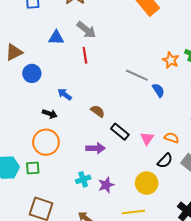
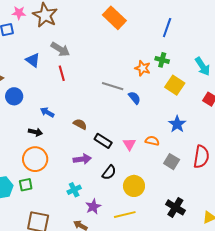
blue triangle: (56, 38) -> (33, 60), turned 42
black semicircle: (165, 161) -> (109, 172), moved
purple star: (106, 185) -> (93, 207), moved

